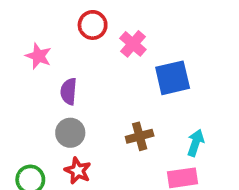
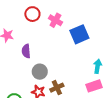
gray circle: (70, 133) -> (40, 72), moved
brown cross: (140, 136) -> (57, 88), moved

